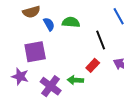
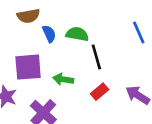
black line: (101, 40) -> (96, 57), moved
green arrow: (75, 80) -> (63, 79), moved

